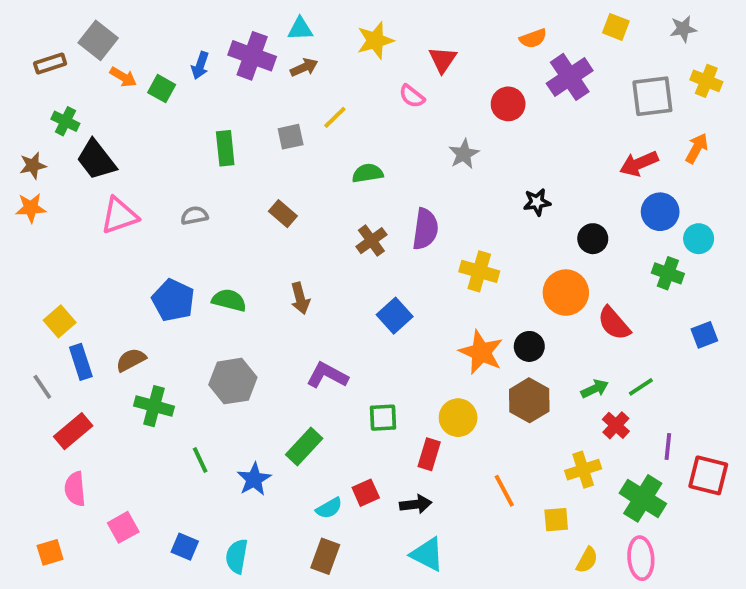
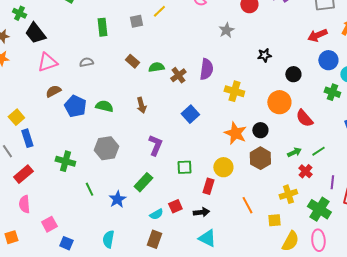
green semicircle: (368, 173) -> (156, 67), moved
brown semicircle: (131, 360) -> (53, 91), moved
purple L-shape: (327, 375) -> (155, 145), turned 85
blue square: (185, 547) -> (66, 243), moved
yellow semicircle: (587, 560) -> (290, 241), size x1.5

